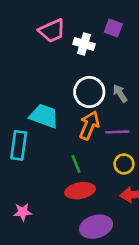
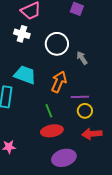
white cross: (84, 44) -> (22, 34), moved
white circle: (89, 92) -> (57, 44), moved
purple line: (117, 132) -> (80, 97), moved

